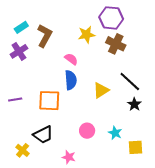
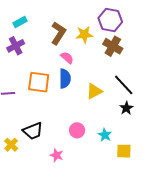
brown L-shape: (45, 36) -> (58, 33), moved
orange square: (49, 101) -> (39, 82), moved

